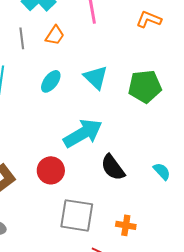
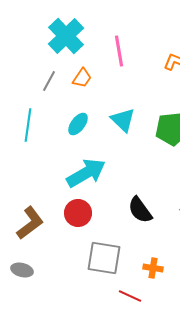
gray line: (22, 38) -> (49, 81), turned 35
cyan arrow: (83, 133) -> (86, 173), moved

